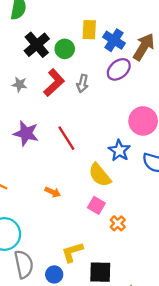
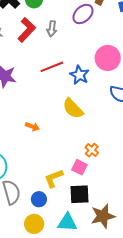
red line: (66, 138) -> (52, 67), moved, turned -75
blue star: (119, 151) -> (79, 75), moved
pink square: (96, 205) -> (79, 167), moved

